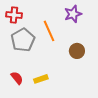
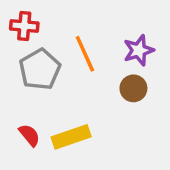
purple star: (73, 14) -> (139, 50), moved
yellow rectangle: (41, 79) -> (71, 137), size x1.5

